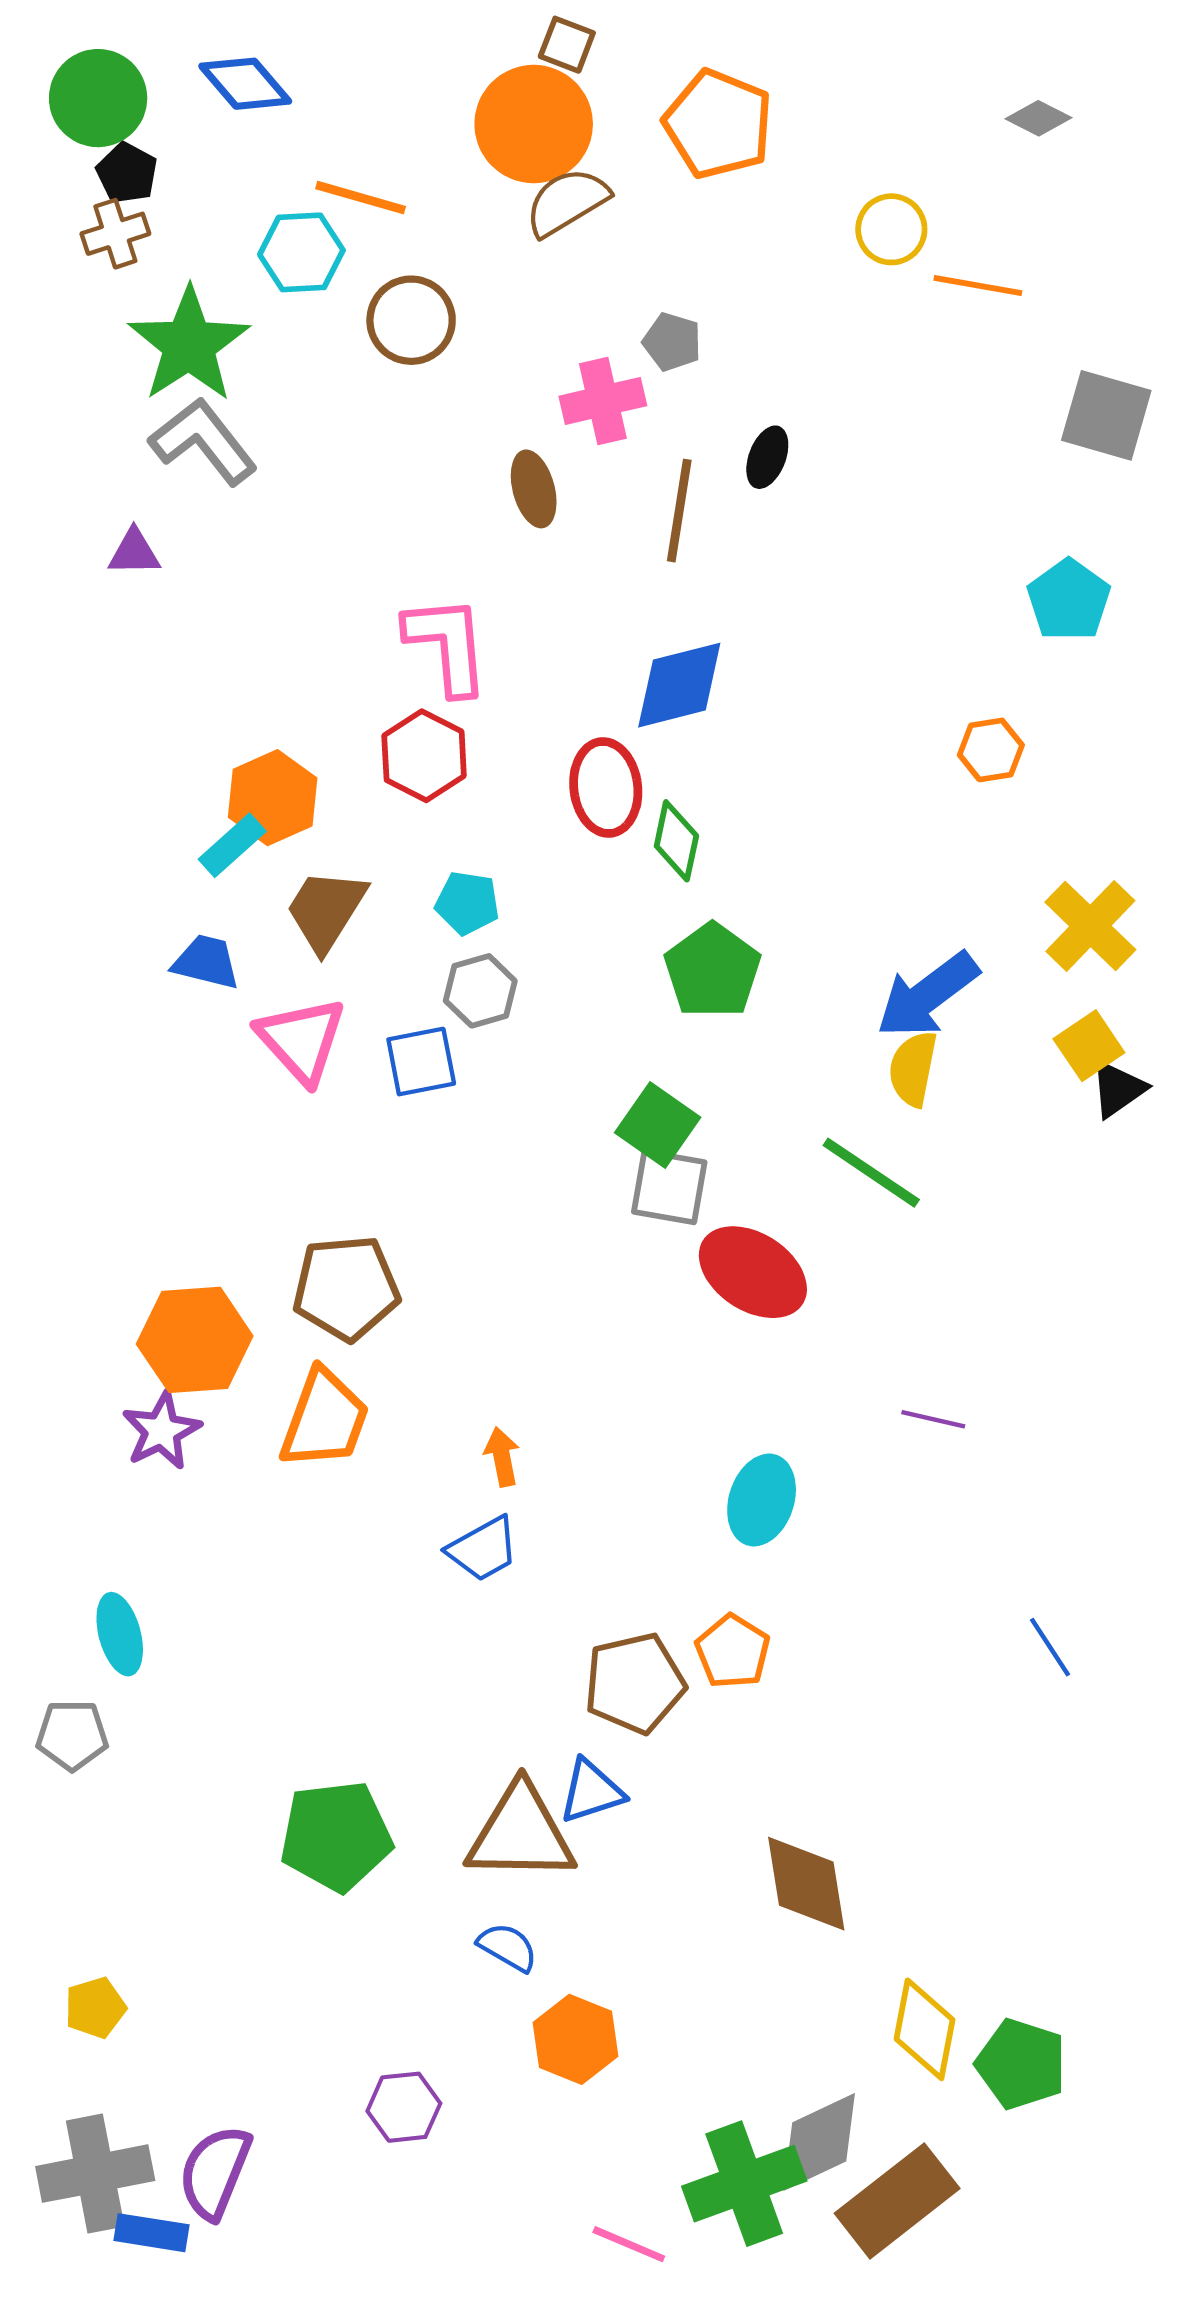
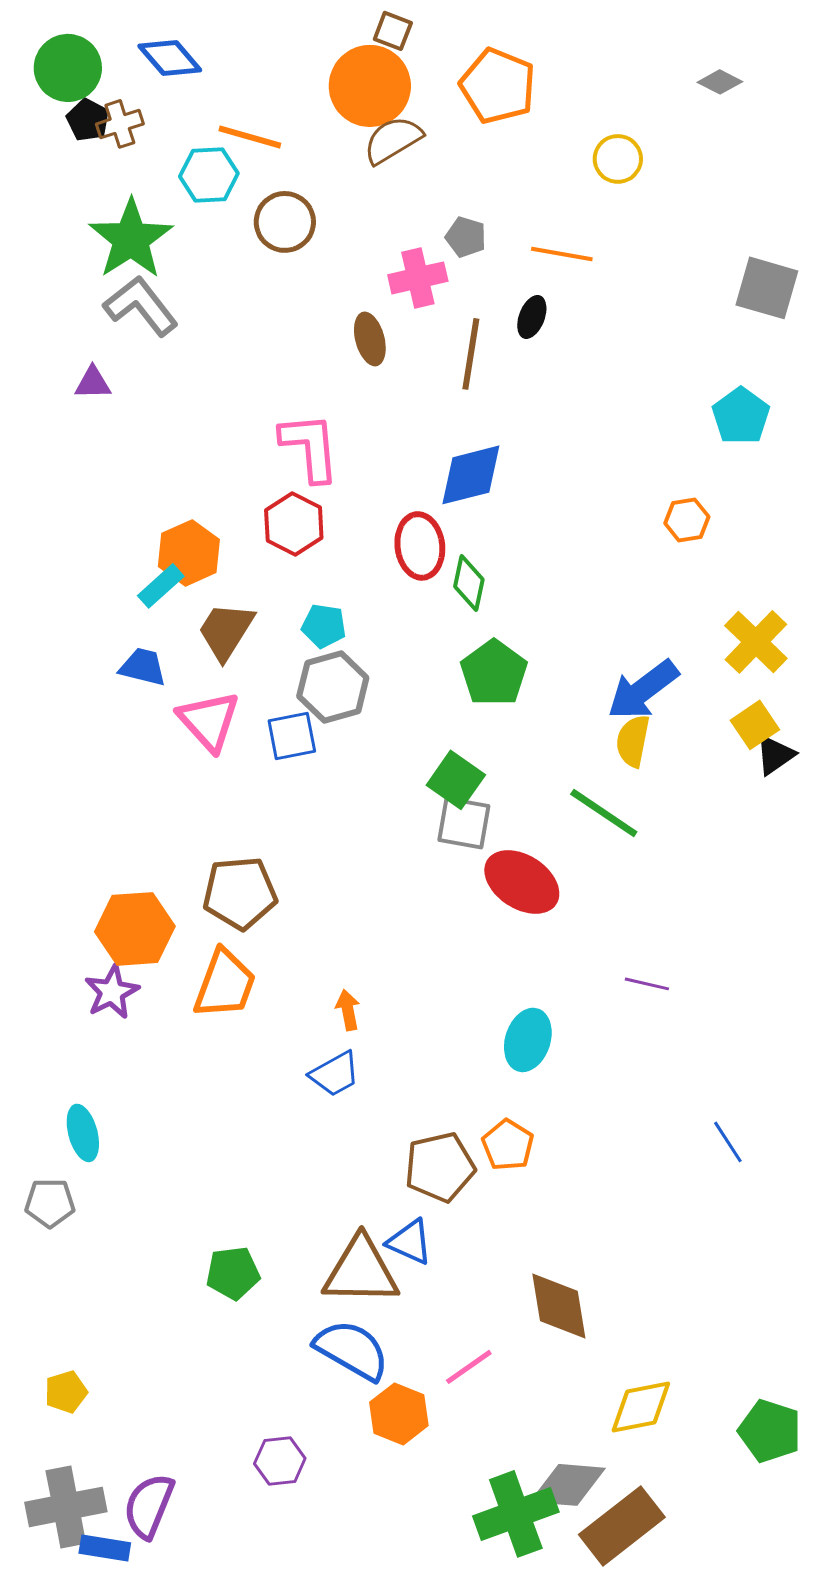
brown cross: (115, 234) -> (120, 124), moved
orange line: (978, 286) -> (562, 254), moved
gray hexagon: (480, 991) -> (333, 687), size x1.4
blue triangle: (591, 1791) -> (410, 1242), turned 42
green pentagon: (336, 1836) -> (233, 1273), size x0.7
blue semicircle: (508, 1947) -> (352, 1350), size x1.8
yellow diamond: (925, 2029) -> (641, 1407), turned 68
green pentagon: (1021, 2064) -> (770, 1431), moved
gray diamond: (819, 2142) -> (568, 1485), turned 30
pink line: (629, 2244) -> (469, 1367), moved, turned -58

